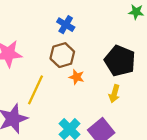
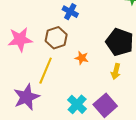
brown hexagon: (62, 55) -> (56, 38), moved

